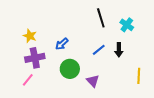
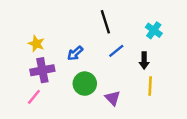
black line: (101, 18) -> (105, 22), moved
blue line: (99, 50) -> (116, 51), moved
yellow line: (139, 76) -> (150, 86), moved

